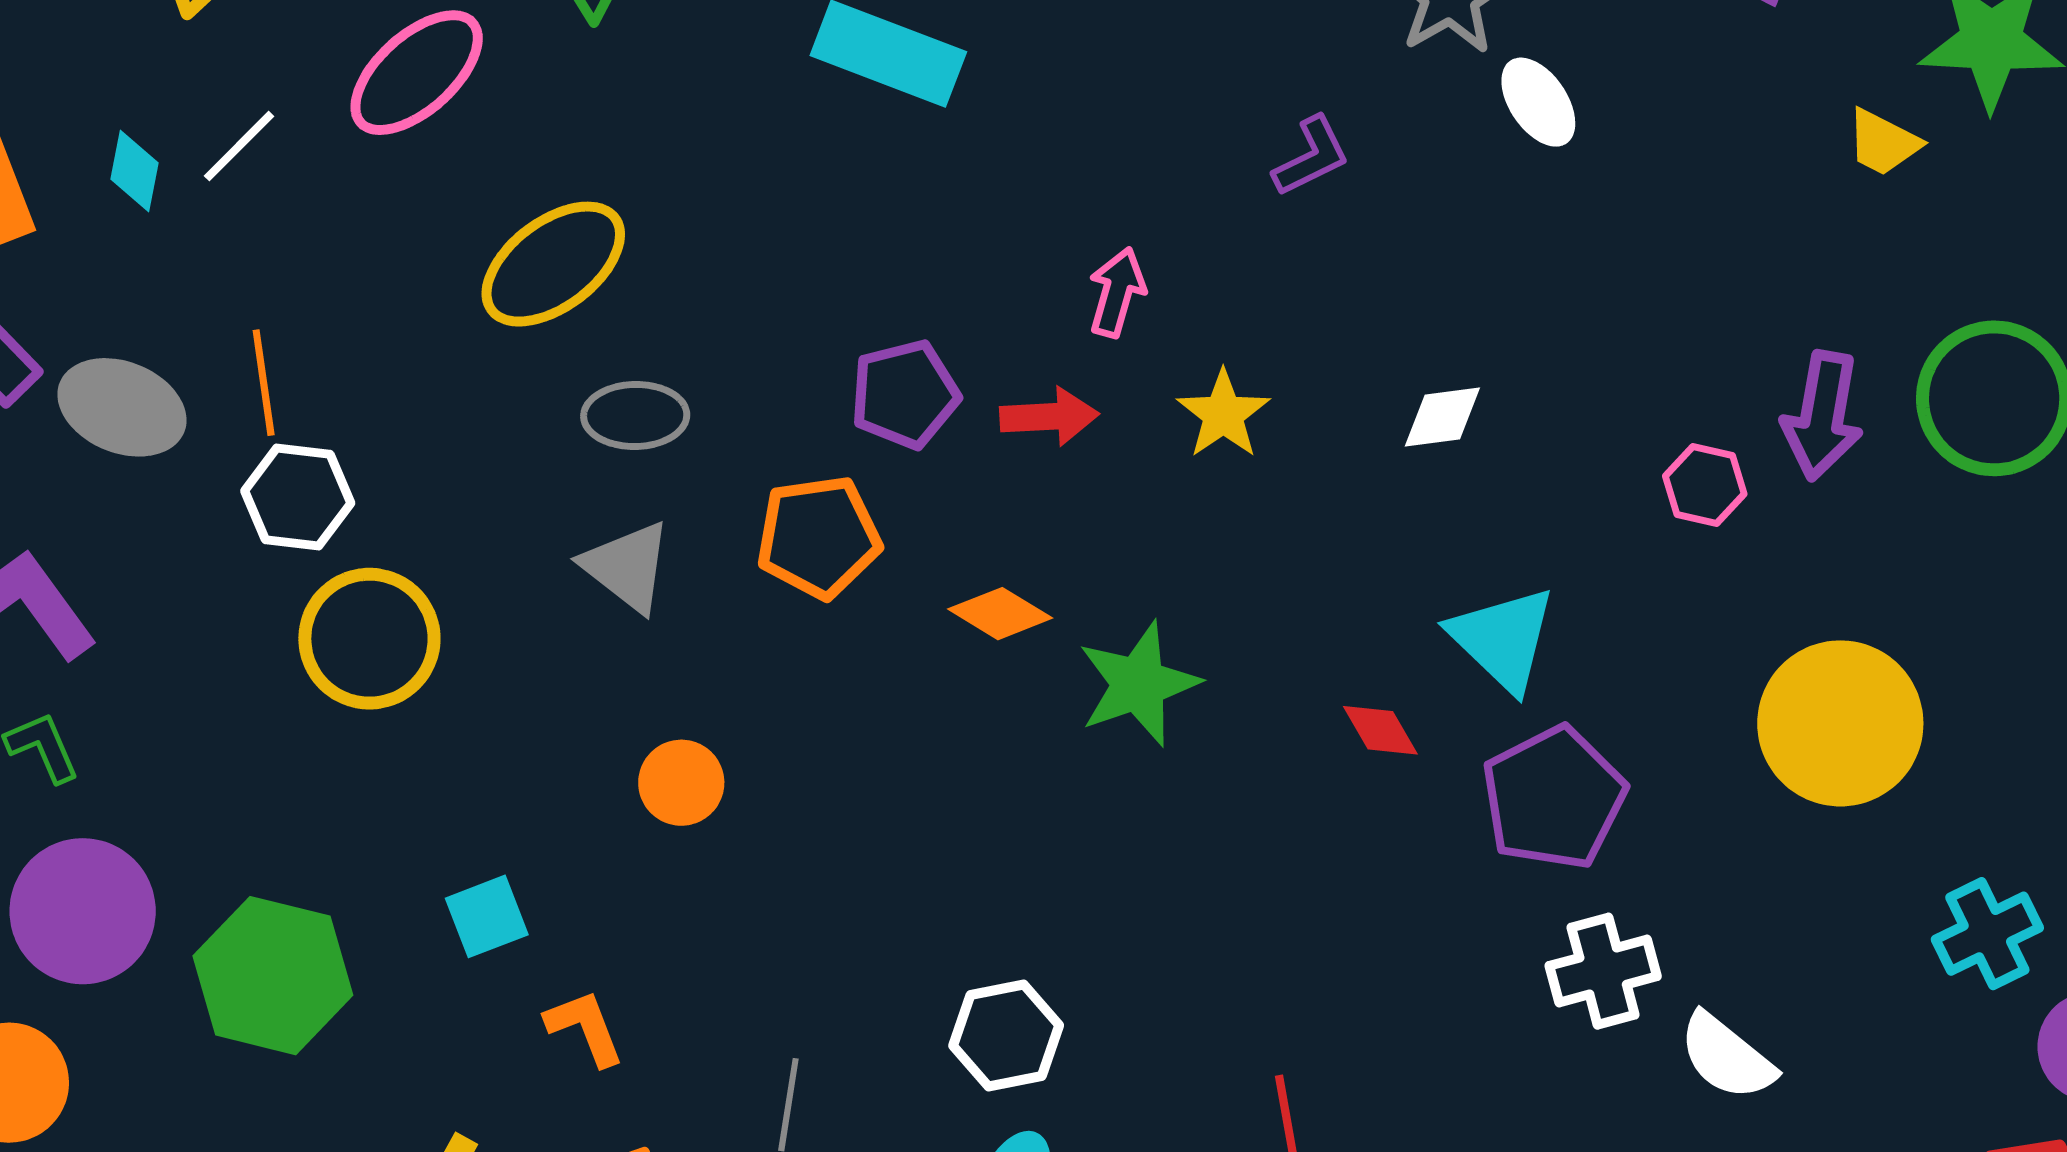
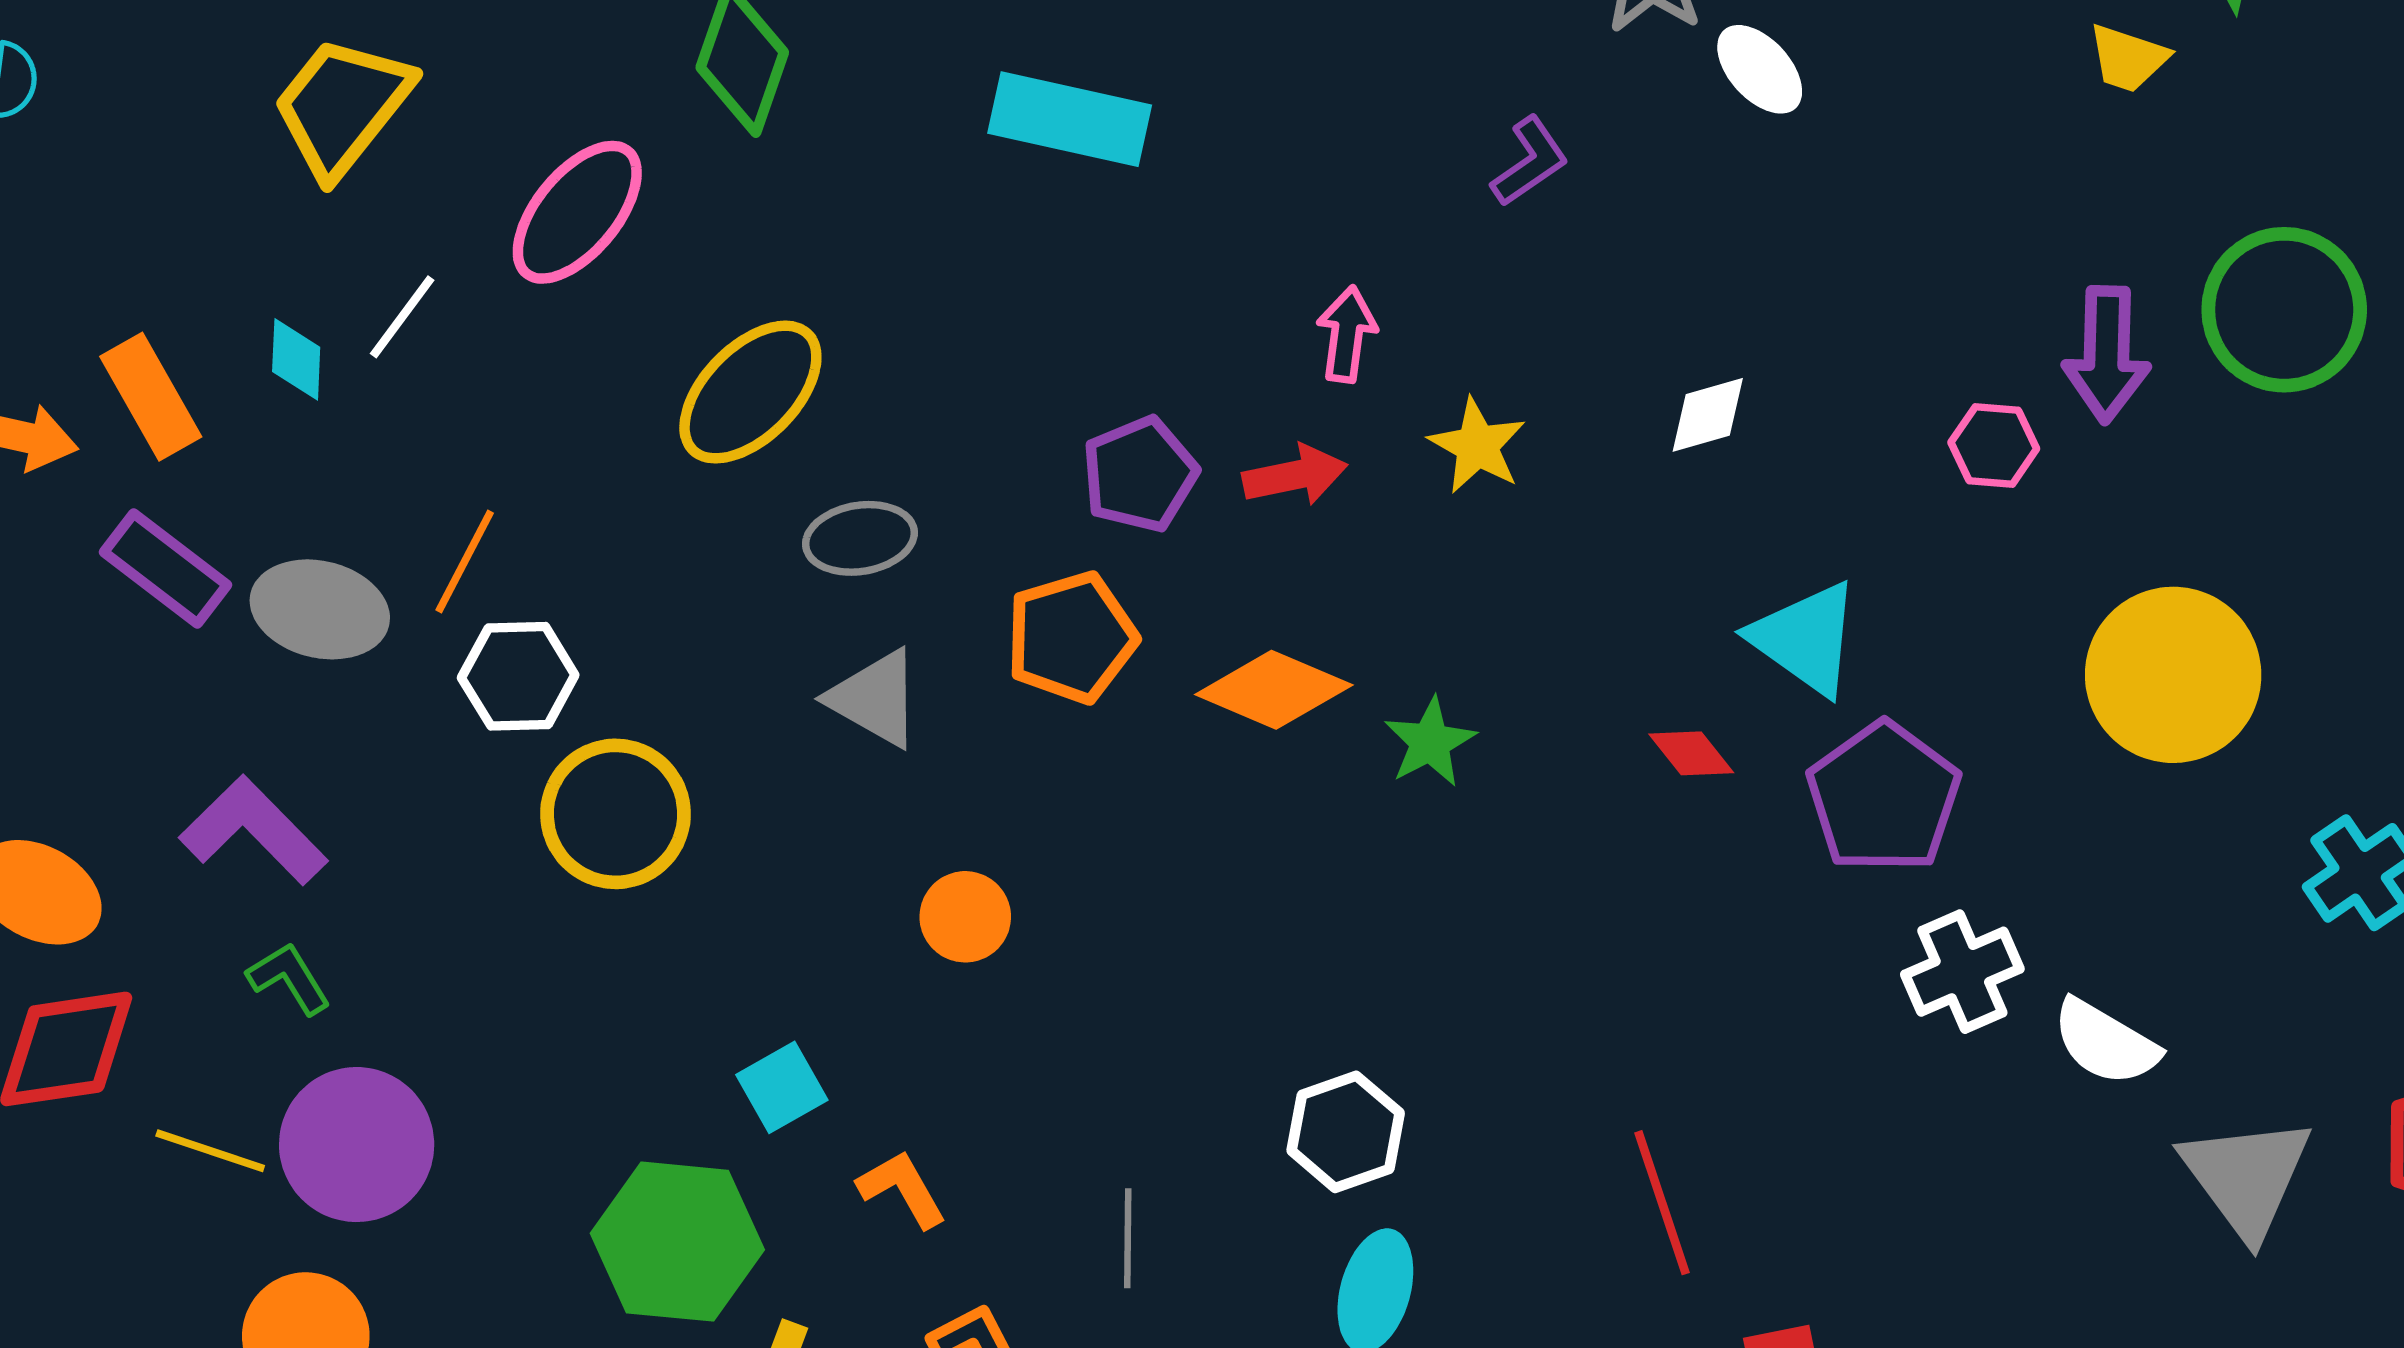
orange line: (264, 383) -> (465, 561), turned 44
orange diamond: (1000, 614) -> (1274, 690), size x1.4
green star: (1138, 684) -> (1430, 742), size x0.7
green hexagon: (273, 976) -> (677, 1242), moved

